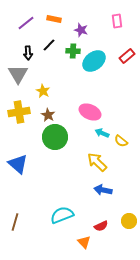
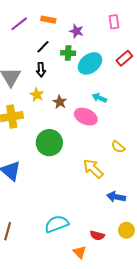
black arrow: (28, 53) -> (41, 70), moved
brown star: (48, 115) -> (60, 102), moved
cyan arrow: (102, 133) -> (99, 98), moved
blue arrow: (103, 190) -> (116, 197), moved
red semicircle: (101, 226) -> (97, 235), turned 40

